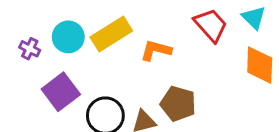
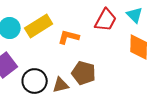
red trapezoid: (211, 25) -> (106, 20), turned 70

